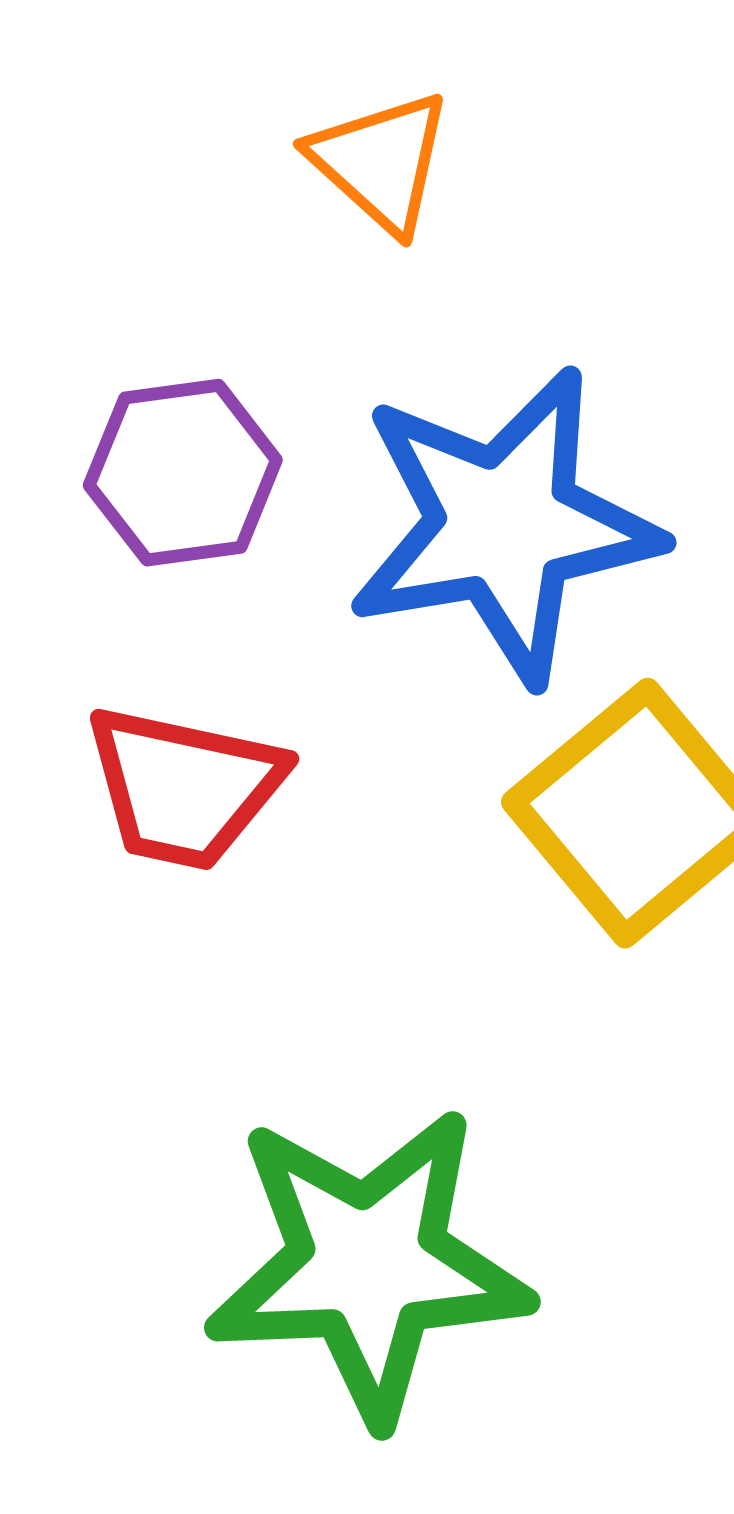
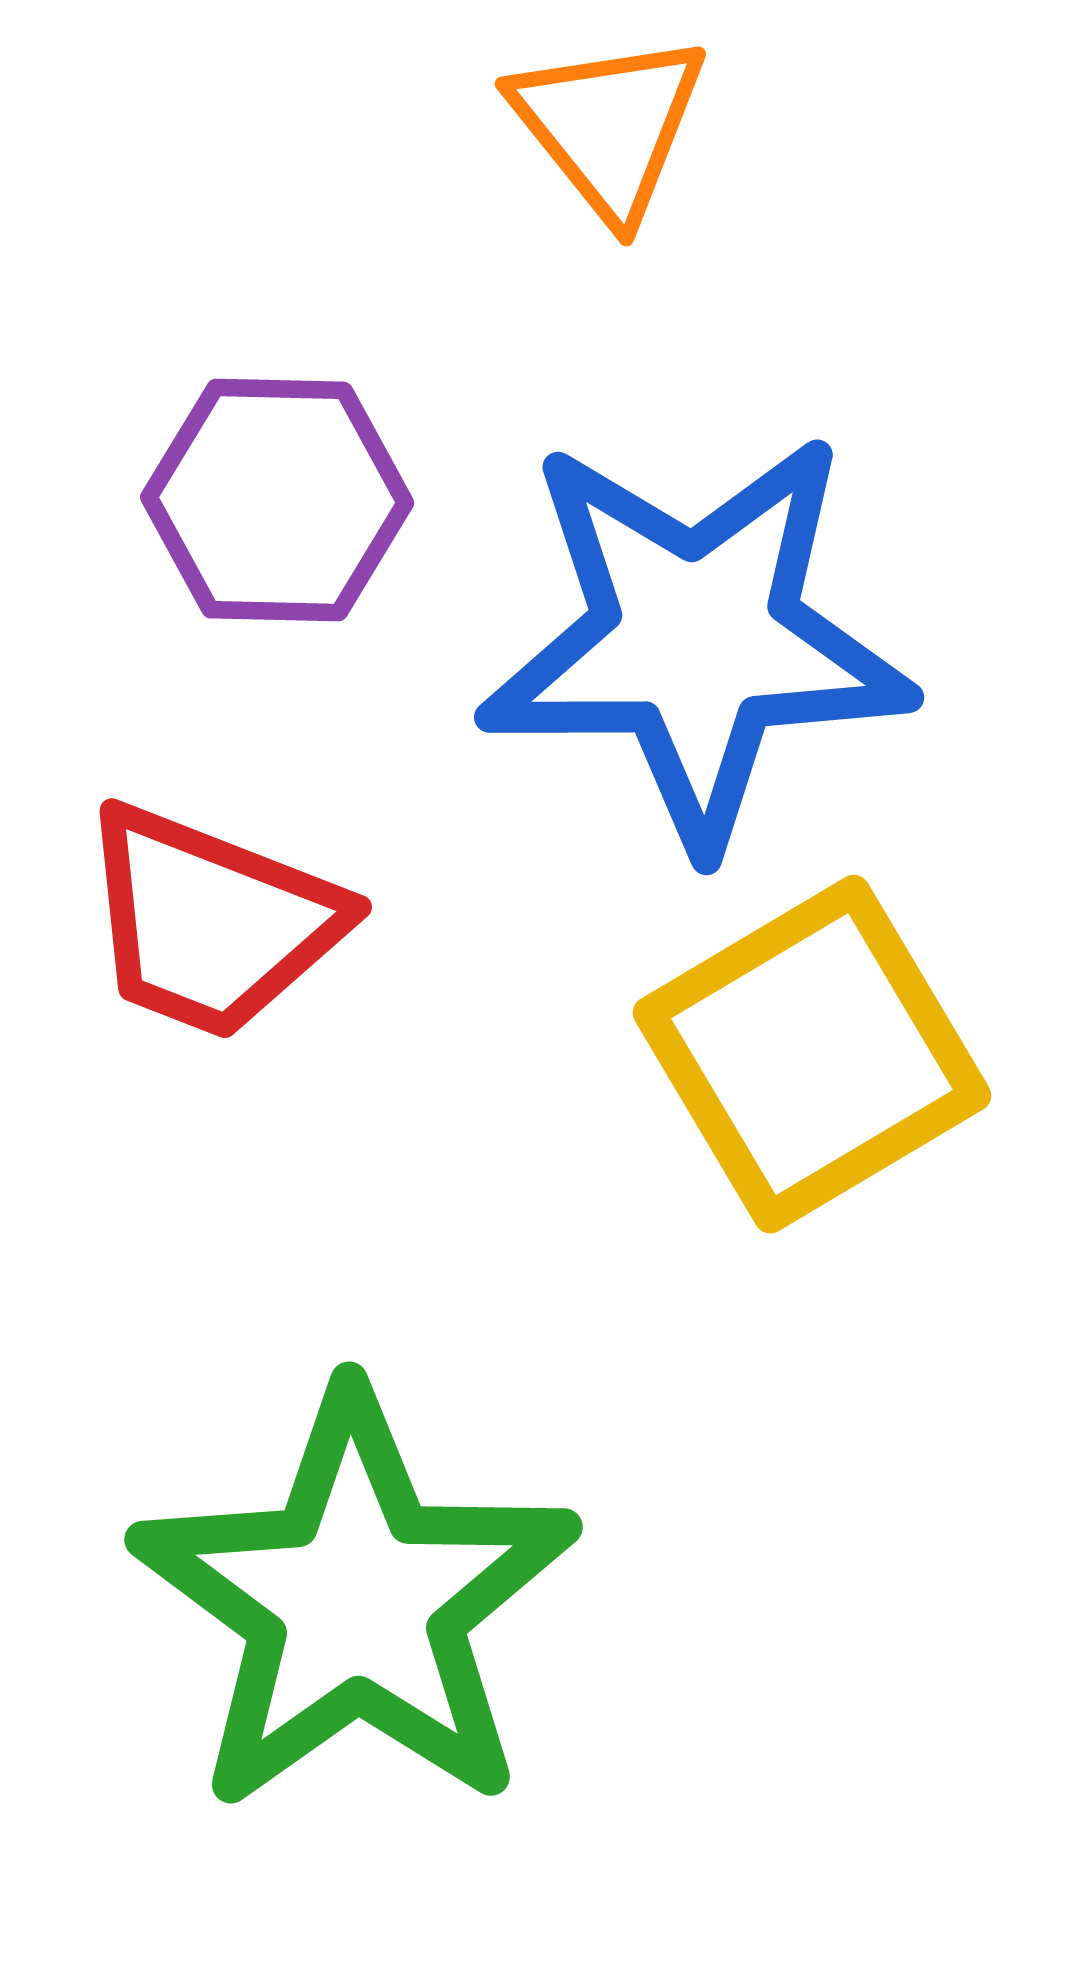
green star: (368, 1265) -> (356, 1602), turned 30

